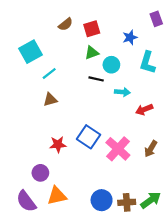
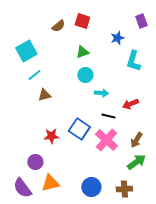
red square: (92, 29) -> (82, 21), moved, turned 35
cyan circle: (111, 65) -> (85, 75), moved
cyan line: (49, 73) -> (34, 75), moved
black line: (96, 79) -> (108, 116), moved
cyan arrow: (122, 92) -> (101, 93), moved
green arrow: (151, 200) -> (136, 162), moved
brown cross: (127, 202) -> (124, 189), moved

